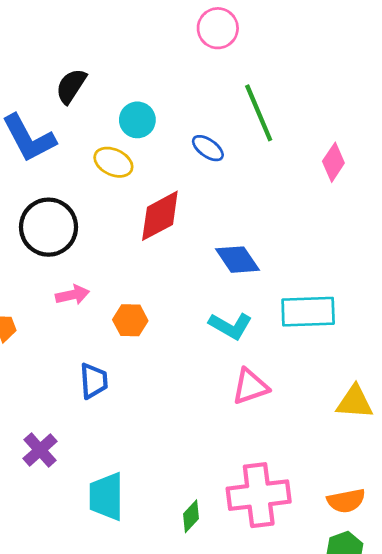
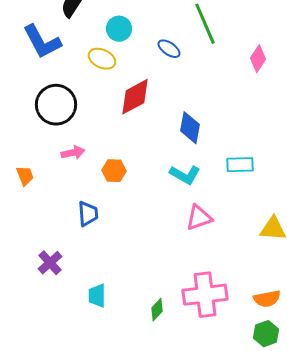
blue diamond: (238, 260) -> (190, 128), turned 44
cyan rectangle: (308, 312) -> (240, 165), size x0.7
cyan trapezoid: (106, 497) -> (97, 296), size x0.7

